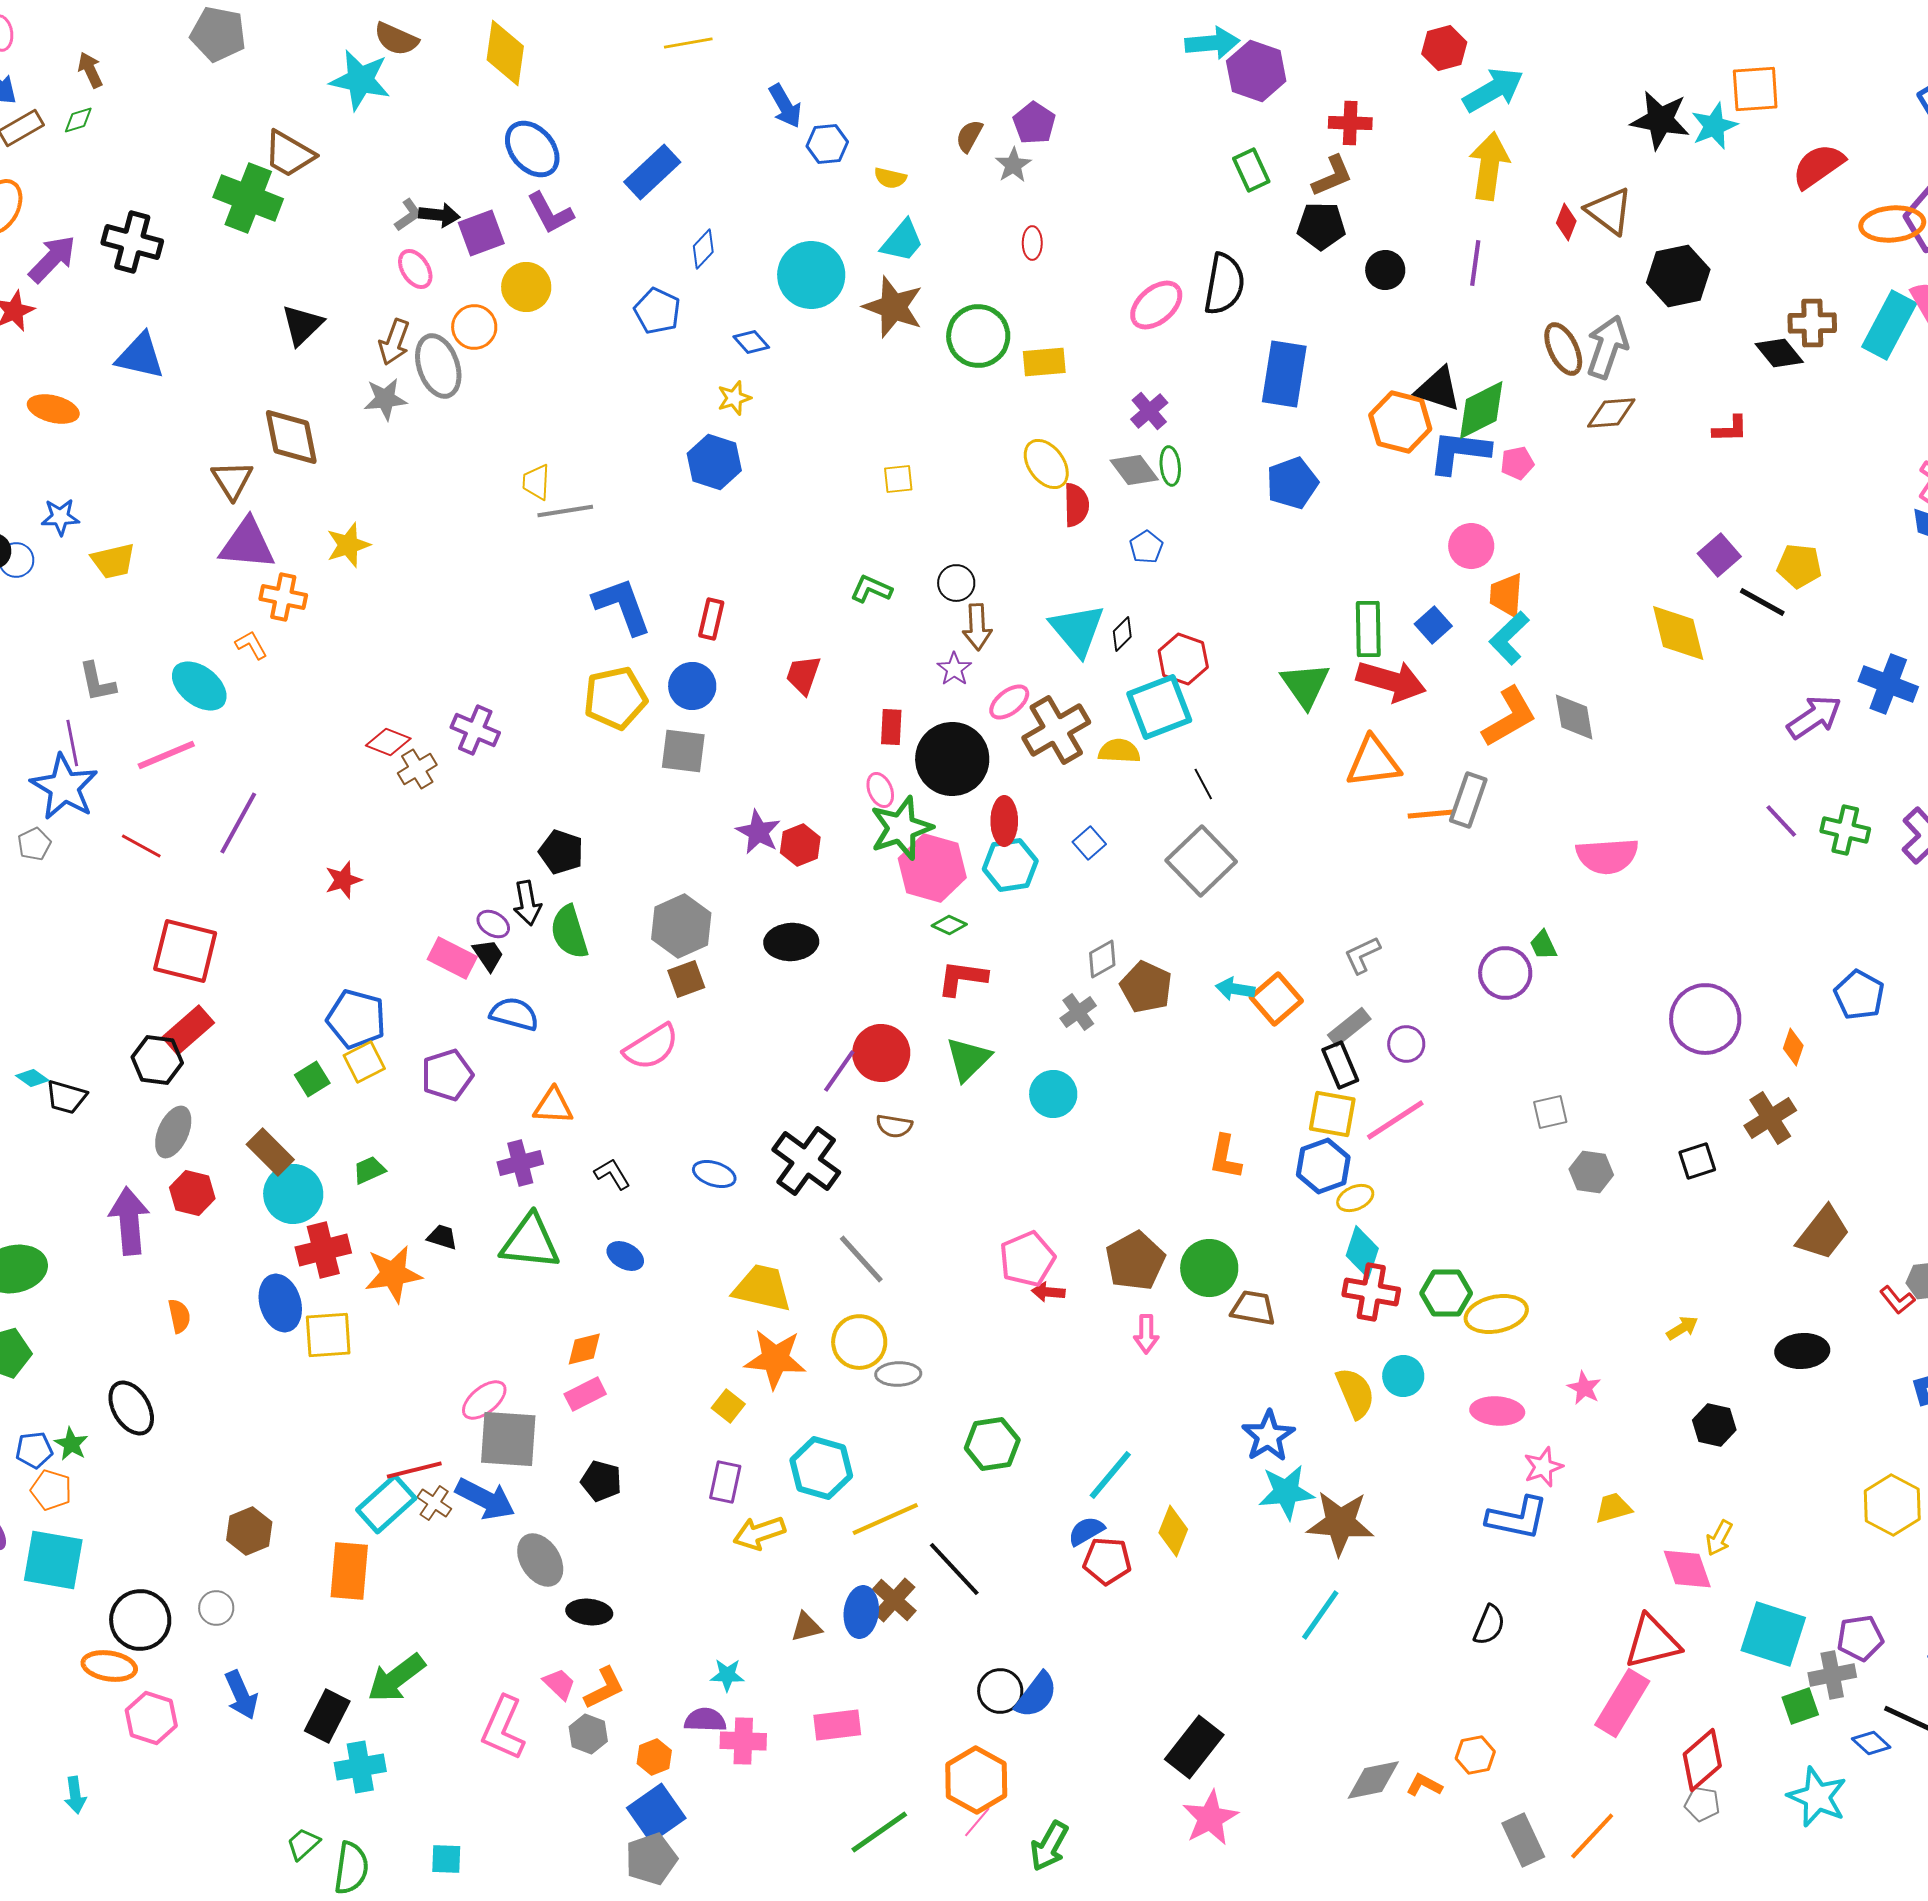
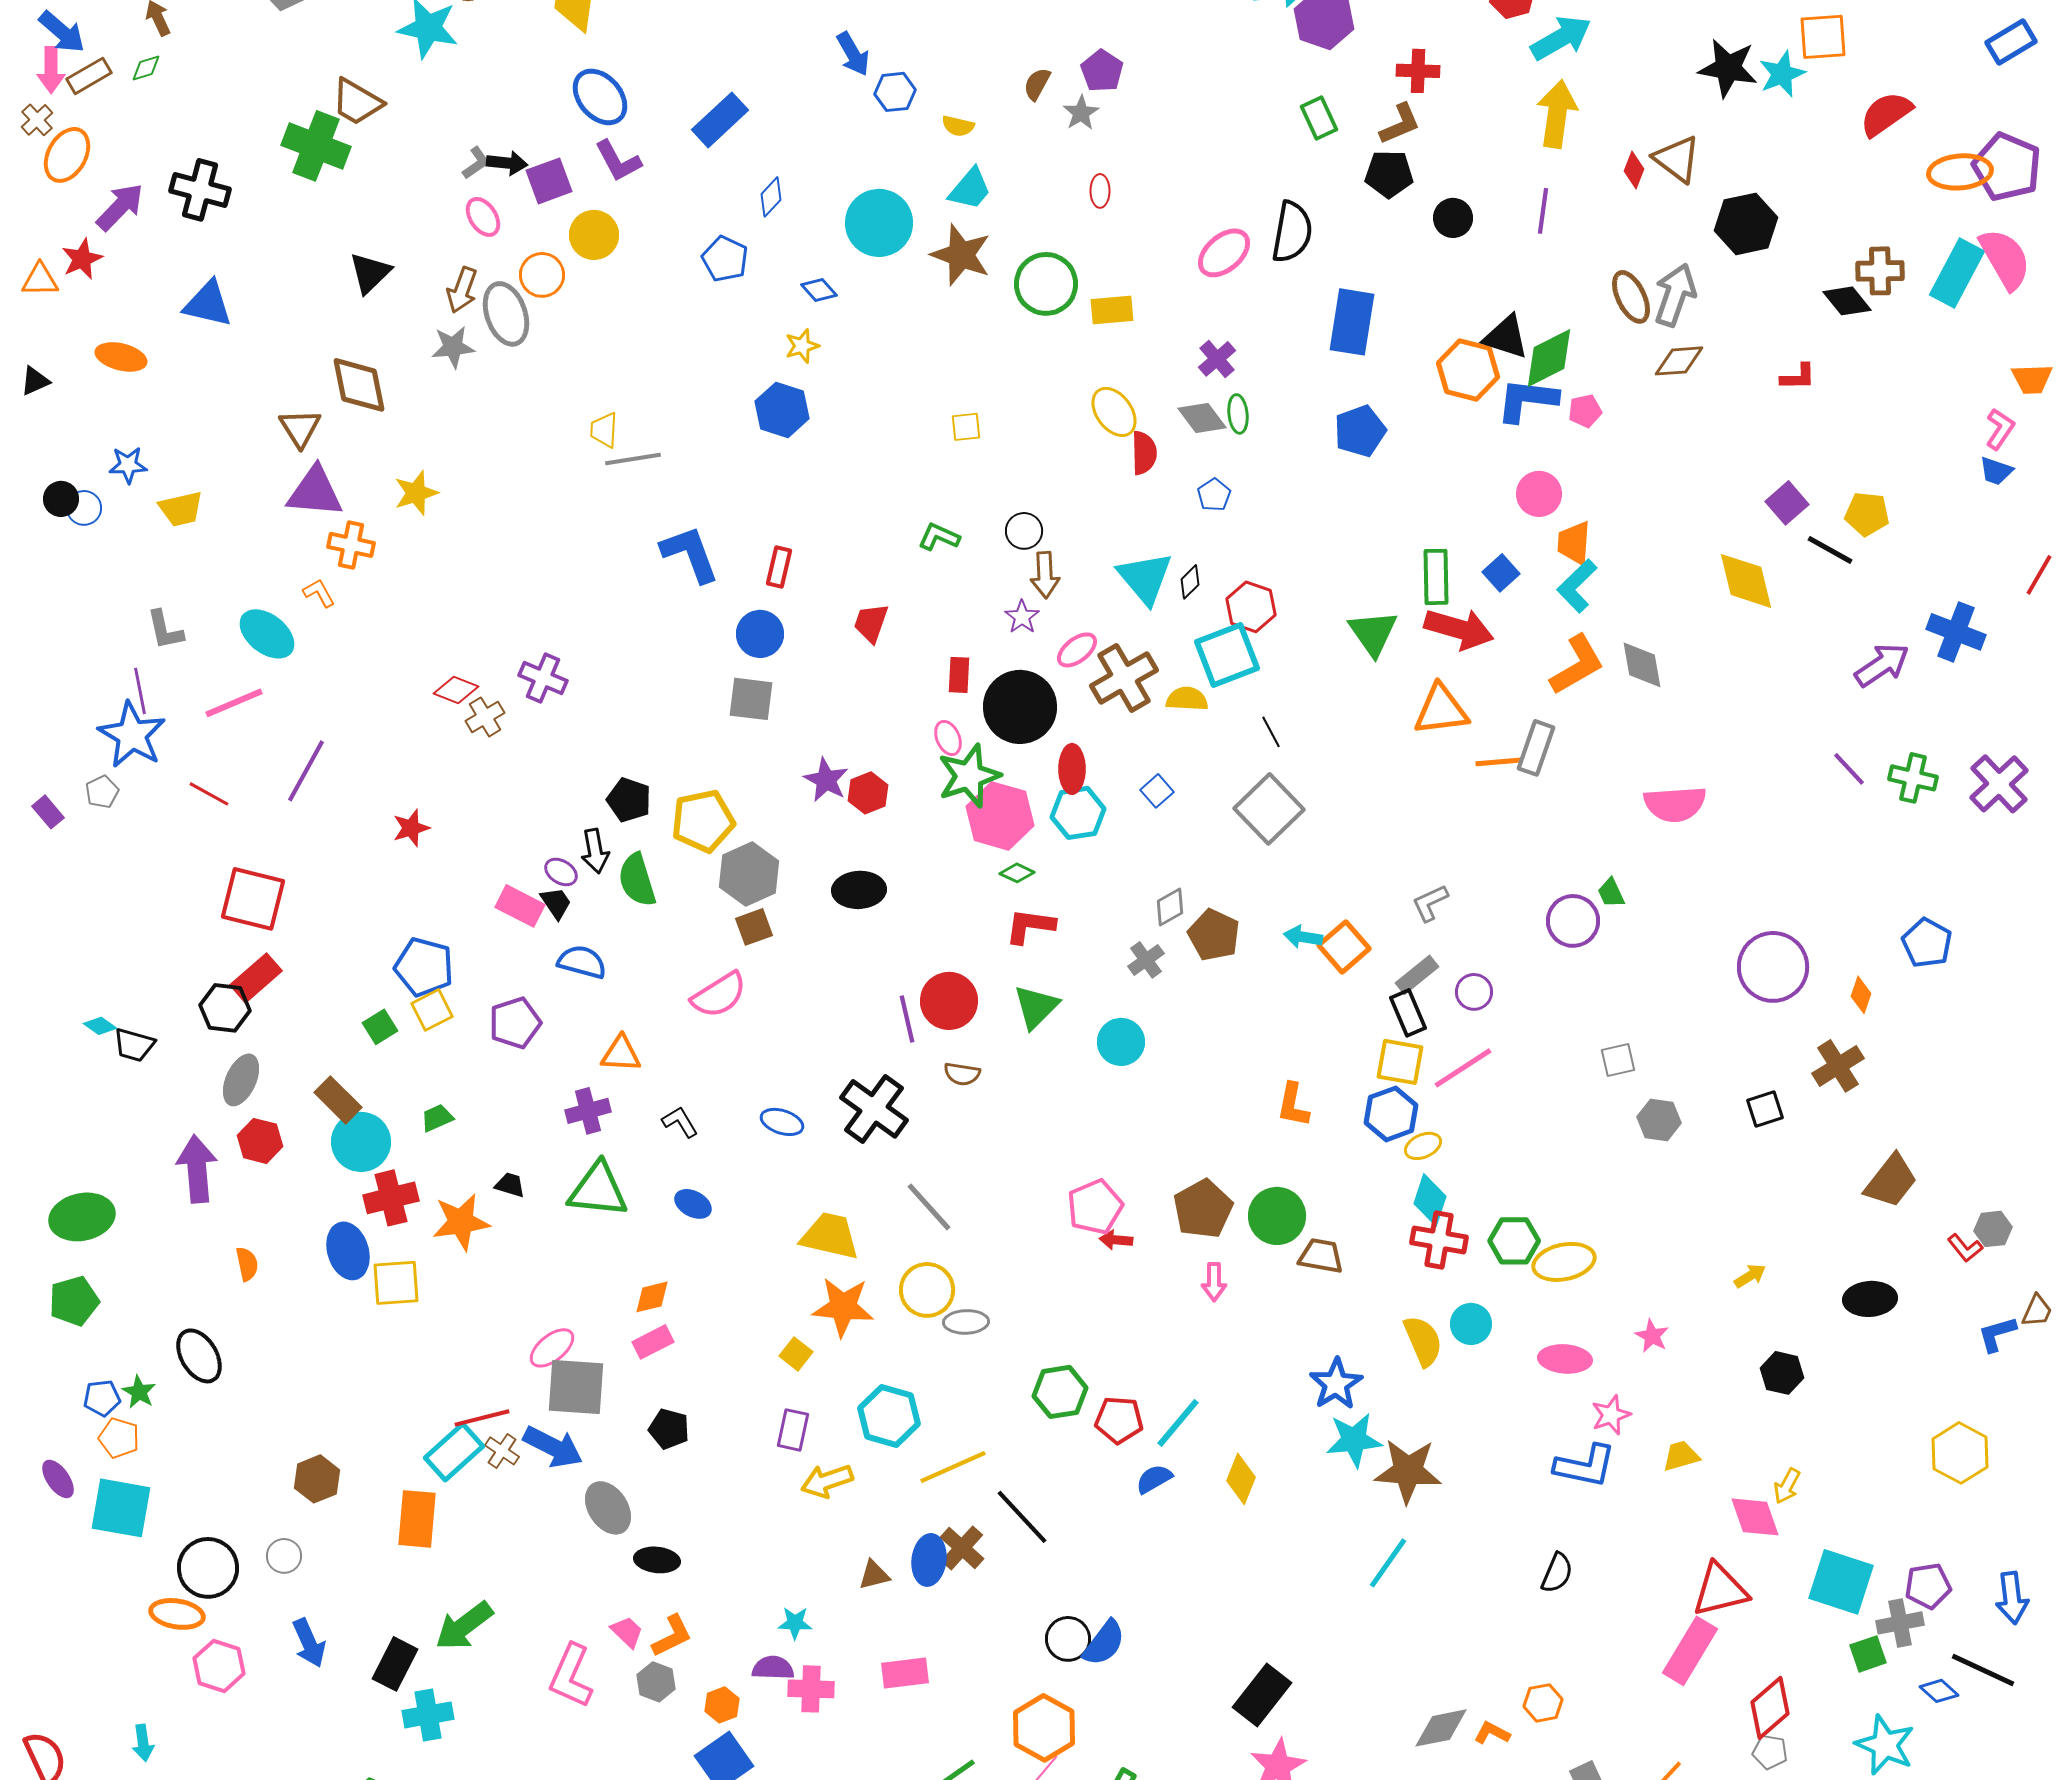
yellow pentagon: (615, 698) -> (703, 821), moved
purple line: (839, 1071) -> (907, 1019), turned -48
red pentagon: (1107, 1561) -> (1119, 1420), moved

